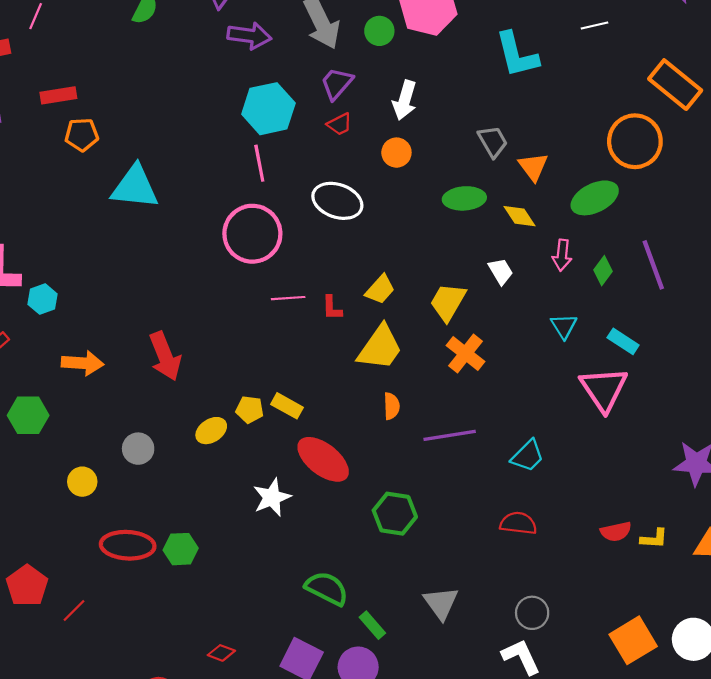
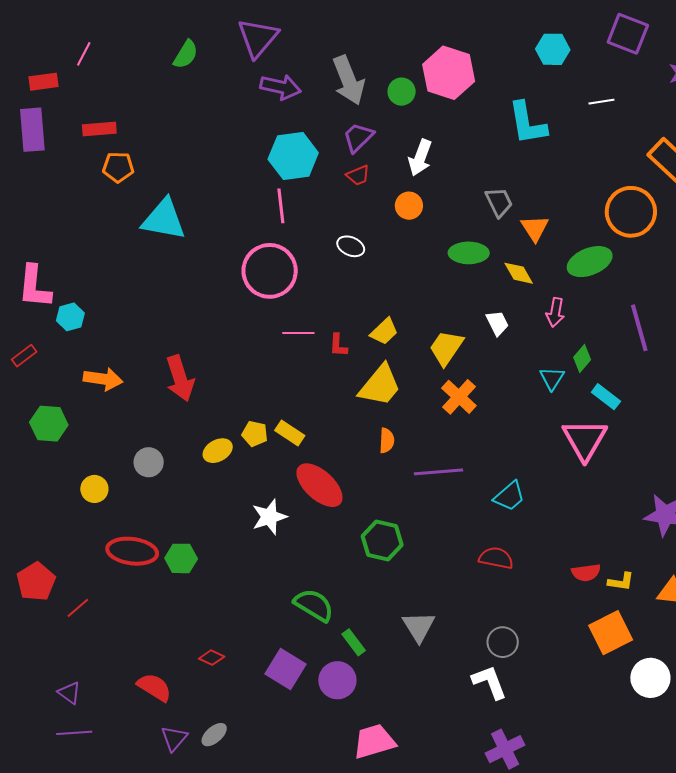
white ellipse: (337, 201) -> (351, 246), size x0.6
green diamond: (603, 271) -> (582, 359), moved
orange square: (633, 640) -> (611, 633), moved

